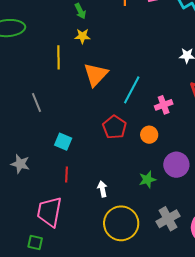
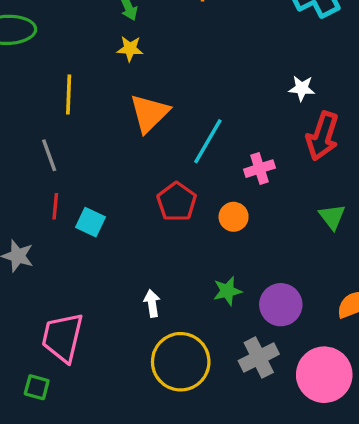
yellow line: (59, 57) -> (69, 94), moved
purple circle: (176, 165) -> (281, 305), moved
red line: (67, 175) -> (55, 206), moved

